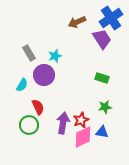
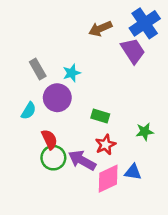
green rectangle: (102, 78) -> (100, 116), moved
green star: (105, 107) -> (145, 132), moved
red star: (81, 120) -> (106, 145), moved
purple arrow: (63, 123) -> (82, 160), turned -70
green circle: (29, 125) -> (53, 158), moved

